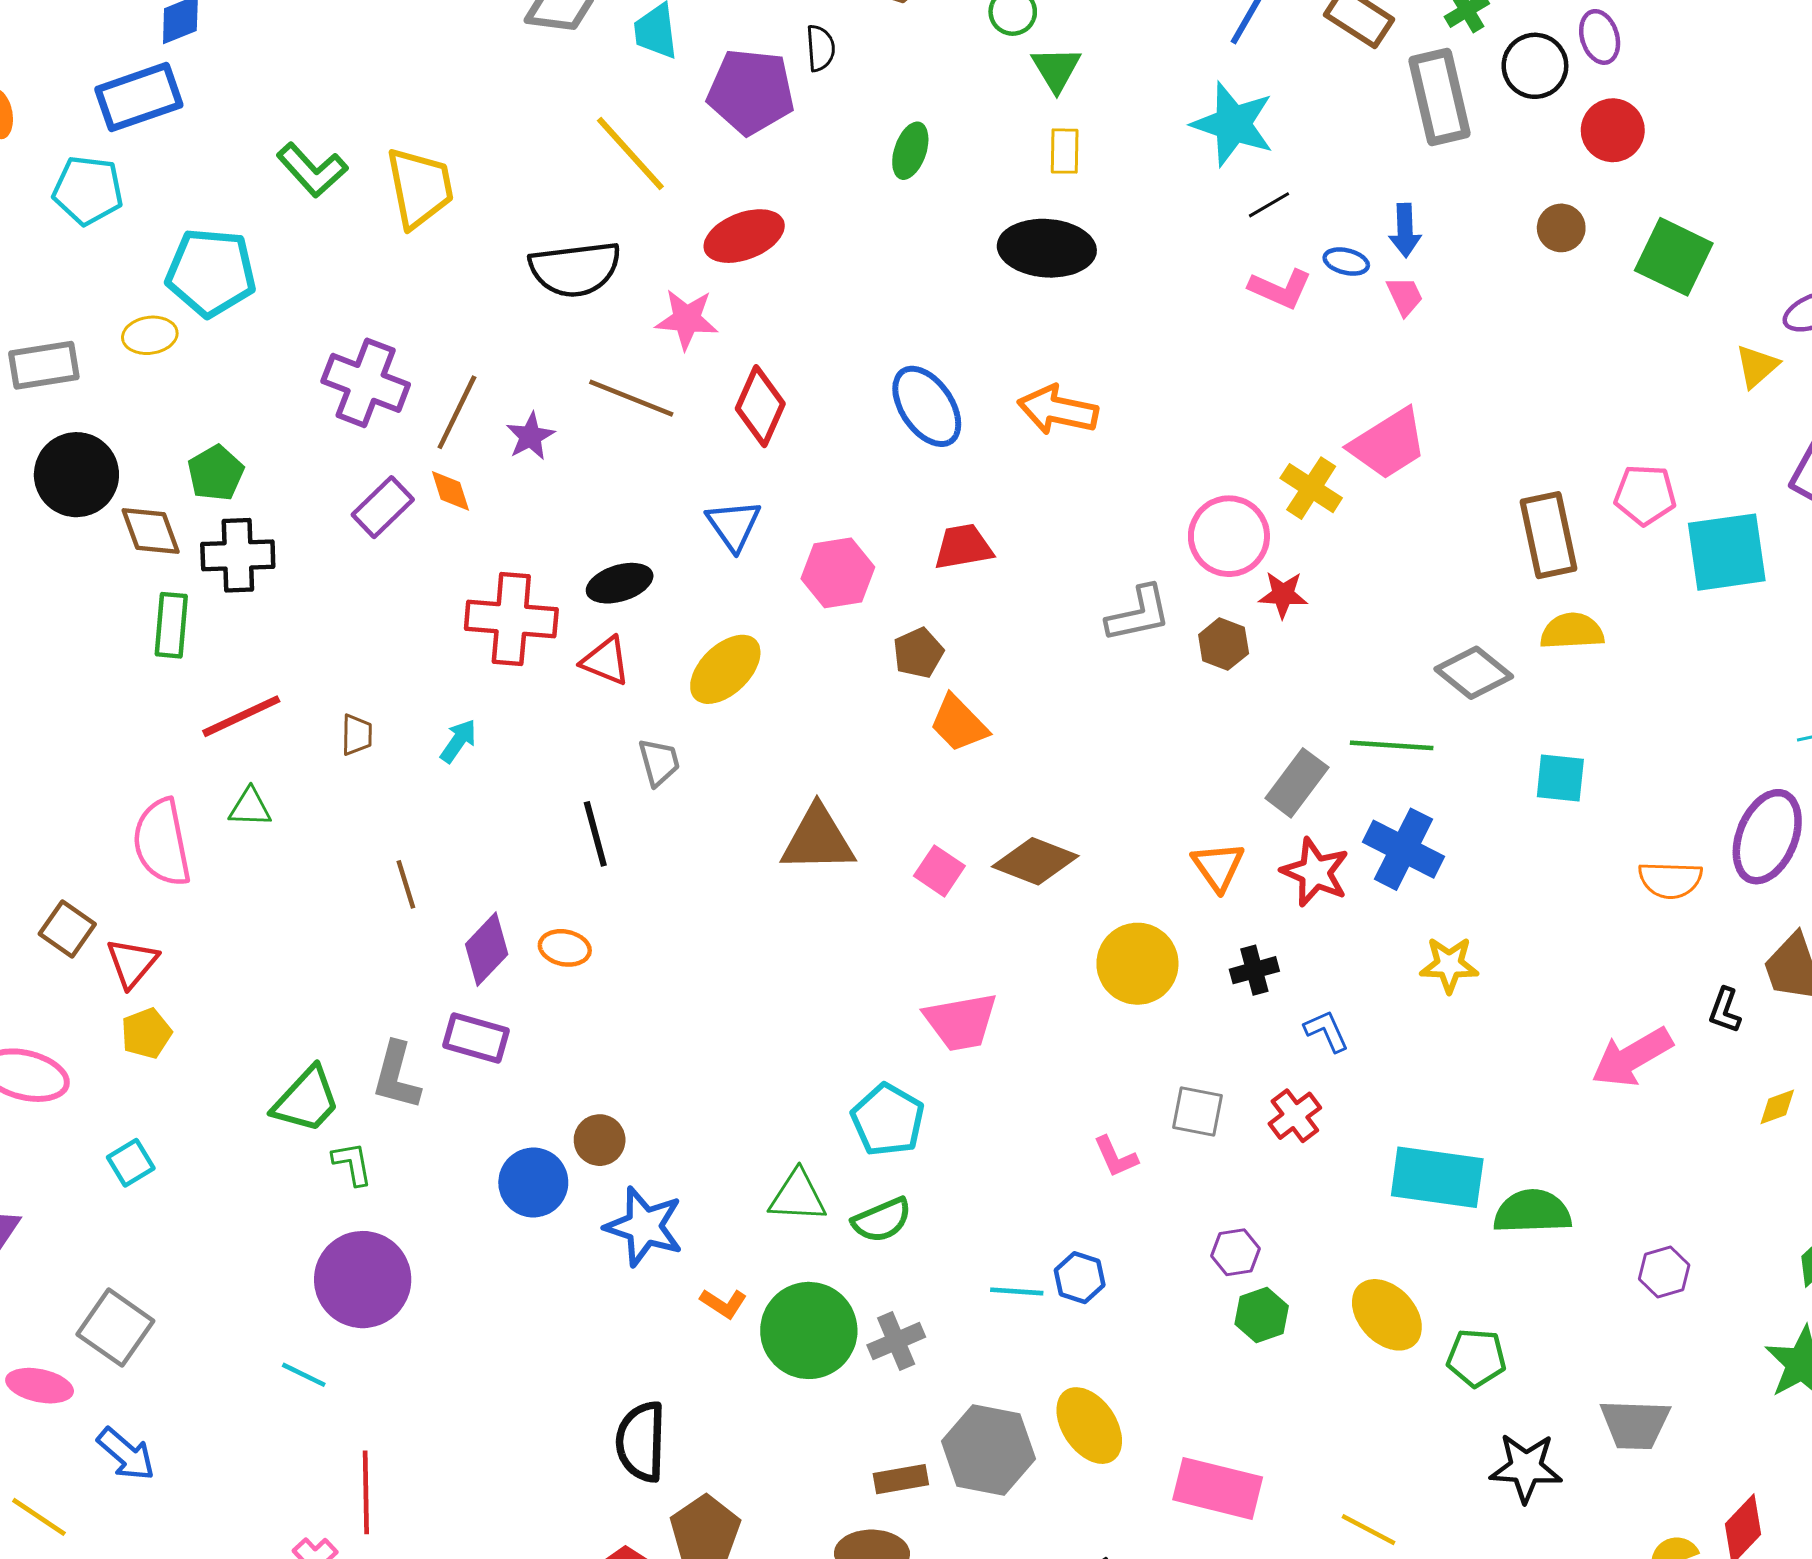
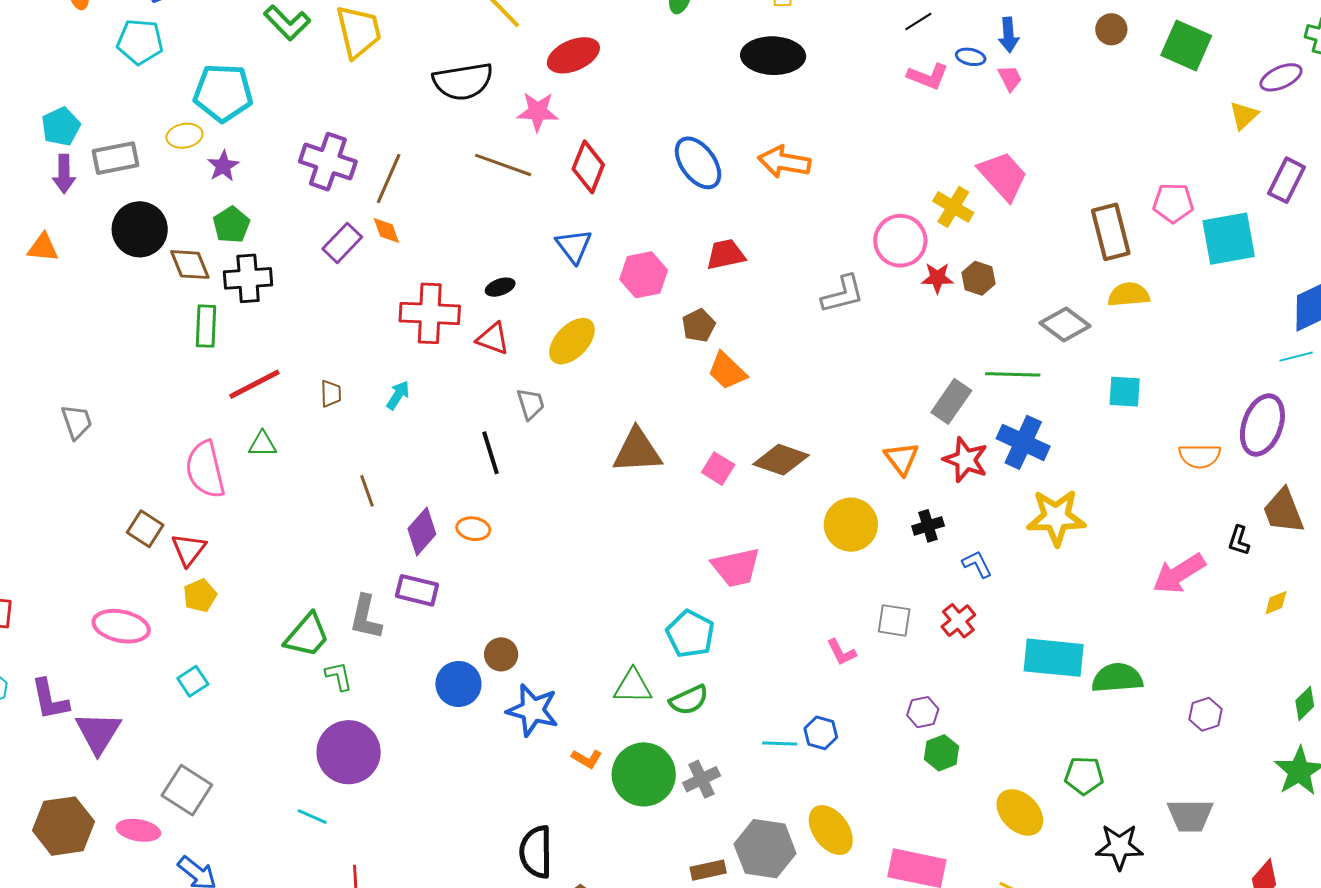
purple star: (530, 436) -> (223, 166), moved
pink trapezoid: (1388, 444) -> (1003, 176), turned -98
black ellipse: (620, 583) -> (500, 287), size x0.7
brown hexagon: (1224, 644) -> (978, 278), moved
yellow star: (1449, 965) -> (1056, 517), size x1.5
yellow ellipse: (1387, 1315) -> (1020, 812), moved

